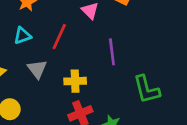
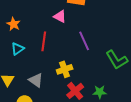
gray triangle: (37, 69) -> (36, 80), moved

